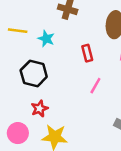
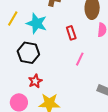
yellow line: (18, 31) -> (13, 19), turned -63
cyan star: (46, 39) -> (37, 23), size x1.5

